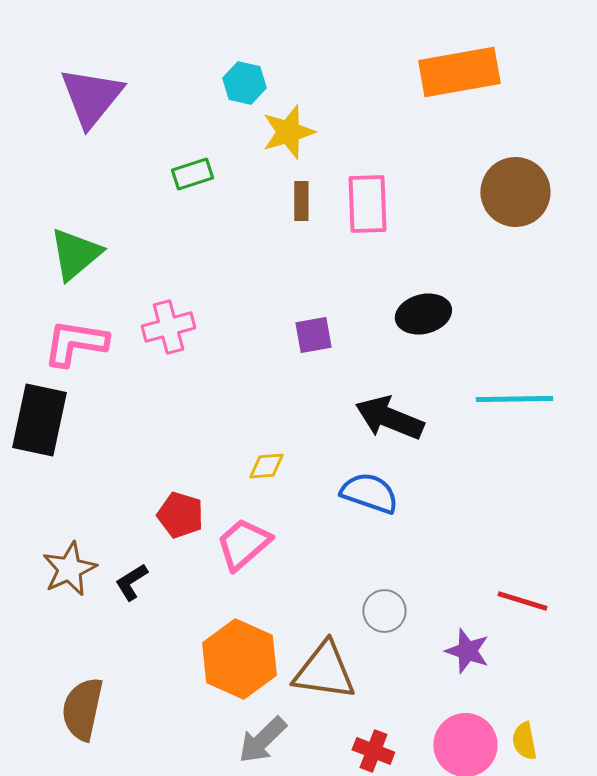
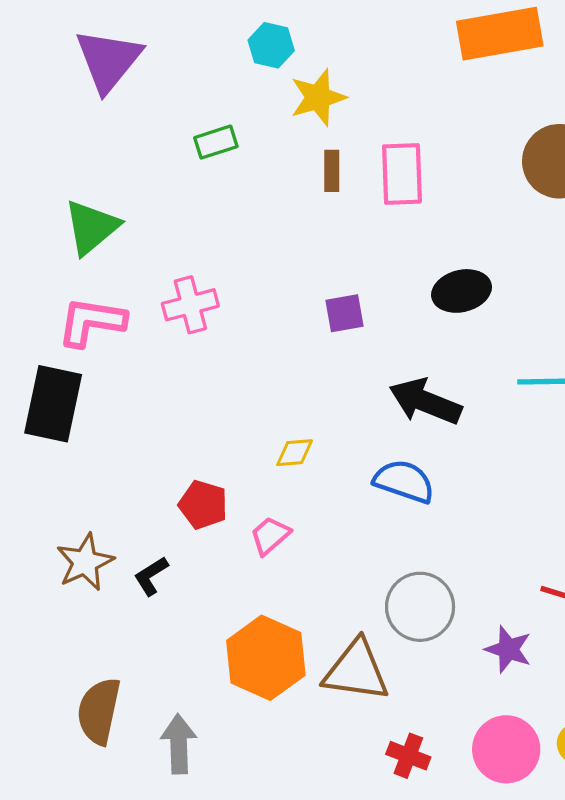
pink trapezoid: (243, 544) -> (270, 536), size x0.7
gray circle: (384, 611) -> (420, 607), size x1.5
gray arrow: (262, 740) -> (179, 744), moved, turned 132

